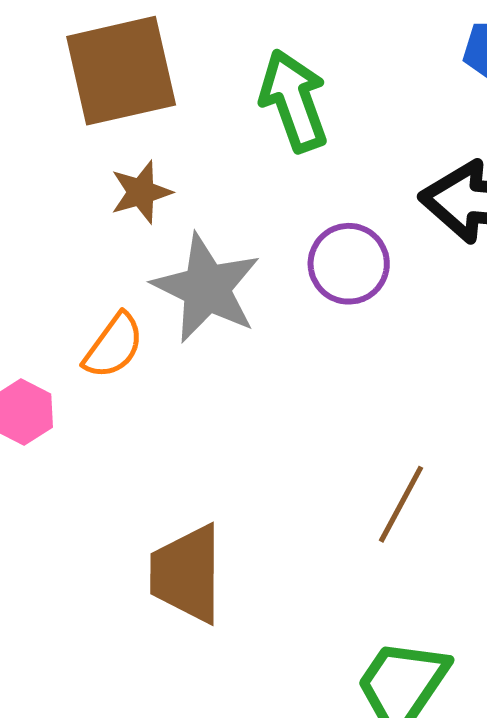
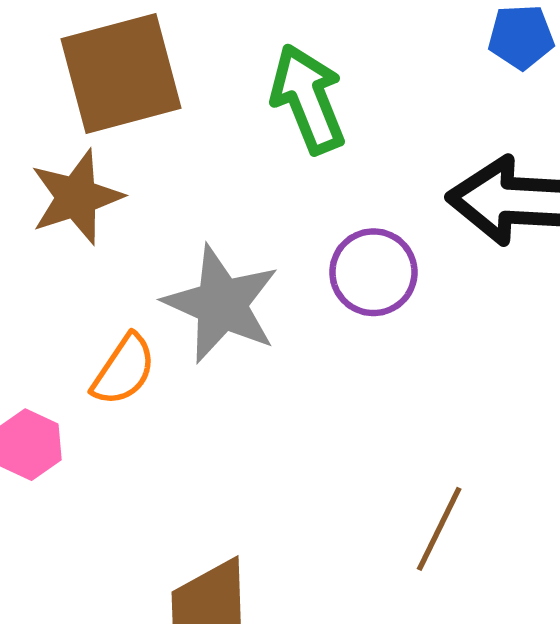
brown star: (141, 192) -> (76, 197), moved, size x1.4

